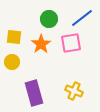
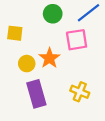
orange star: (41, 44) -> (49, 58), moved
yellow circle: (12, 62) -> (27, 64), moved

